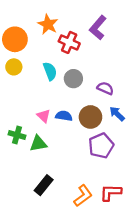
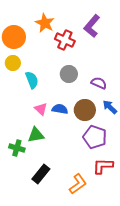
cyan semicircle: (50, 71) -> (32, 80), moved
green cross: (17, 135) -> (17, 148), moved
purple pentagon: (101, 146) -> (95, 137), turned -30
red L-shape: (111, 192) -> (103, 166), moved

